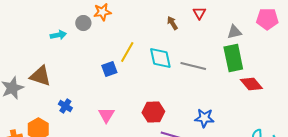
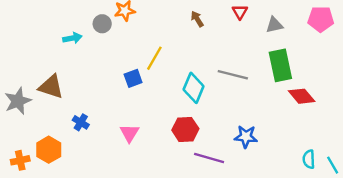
brown arrow: (172, 23) -> (197, 19), moved
gray triangle: (234, 32) -> (274, 25), moved
cyan diamond: (160, 58) -> (194, 88), moved, turned 35

